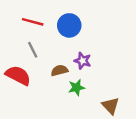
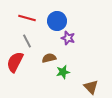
purple star: (83, 61) -> (68, 38), moved
red semicircle: (18, 75) -> (15, 62), turned -90

